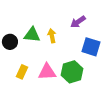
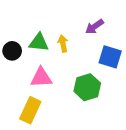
yellow rectangle: (22, 72) -> (30, 110), moved, size x1.5
pink triangle: (47, 72) -> (41, 78), moved

